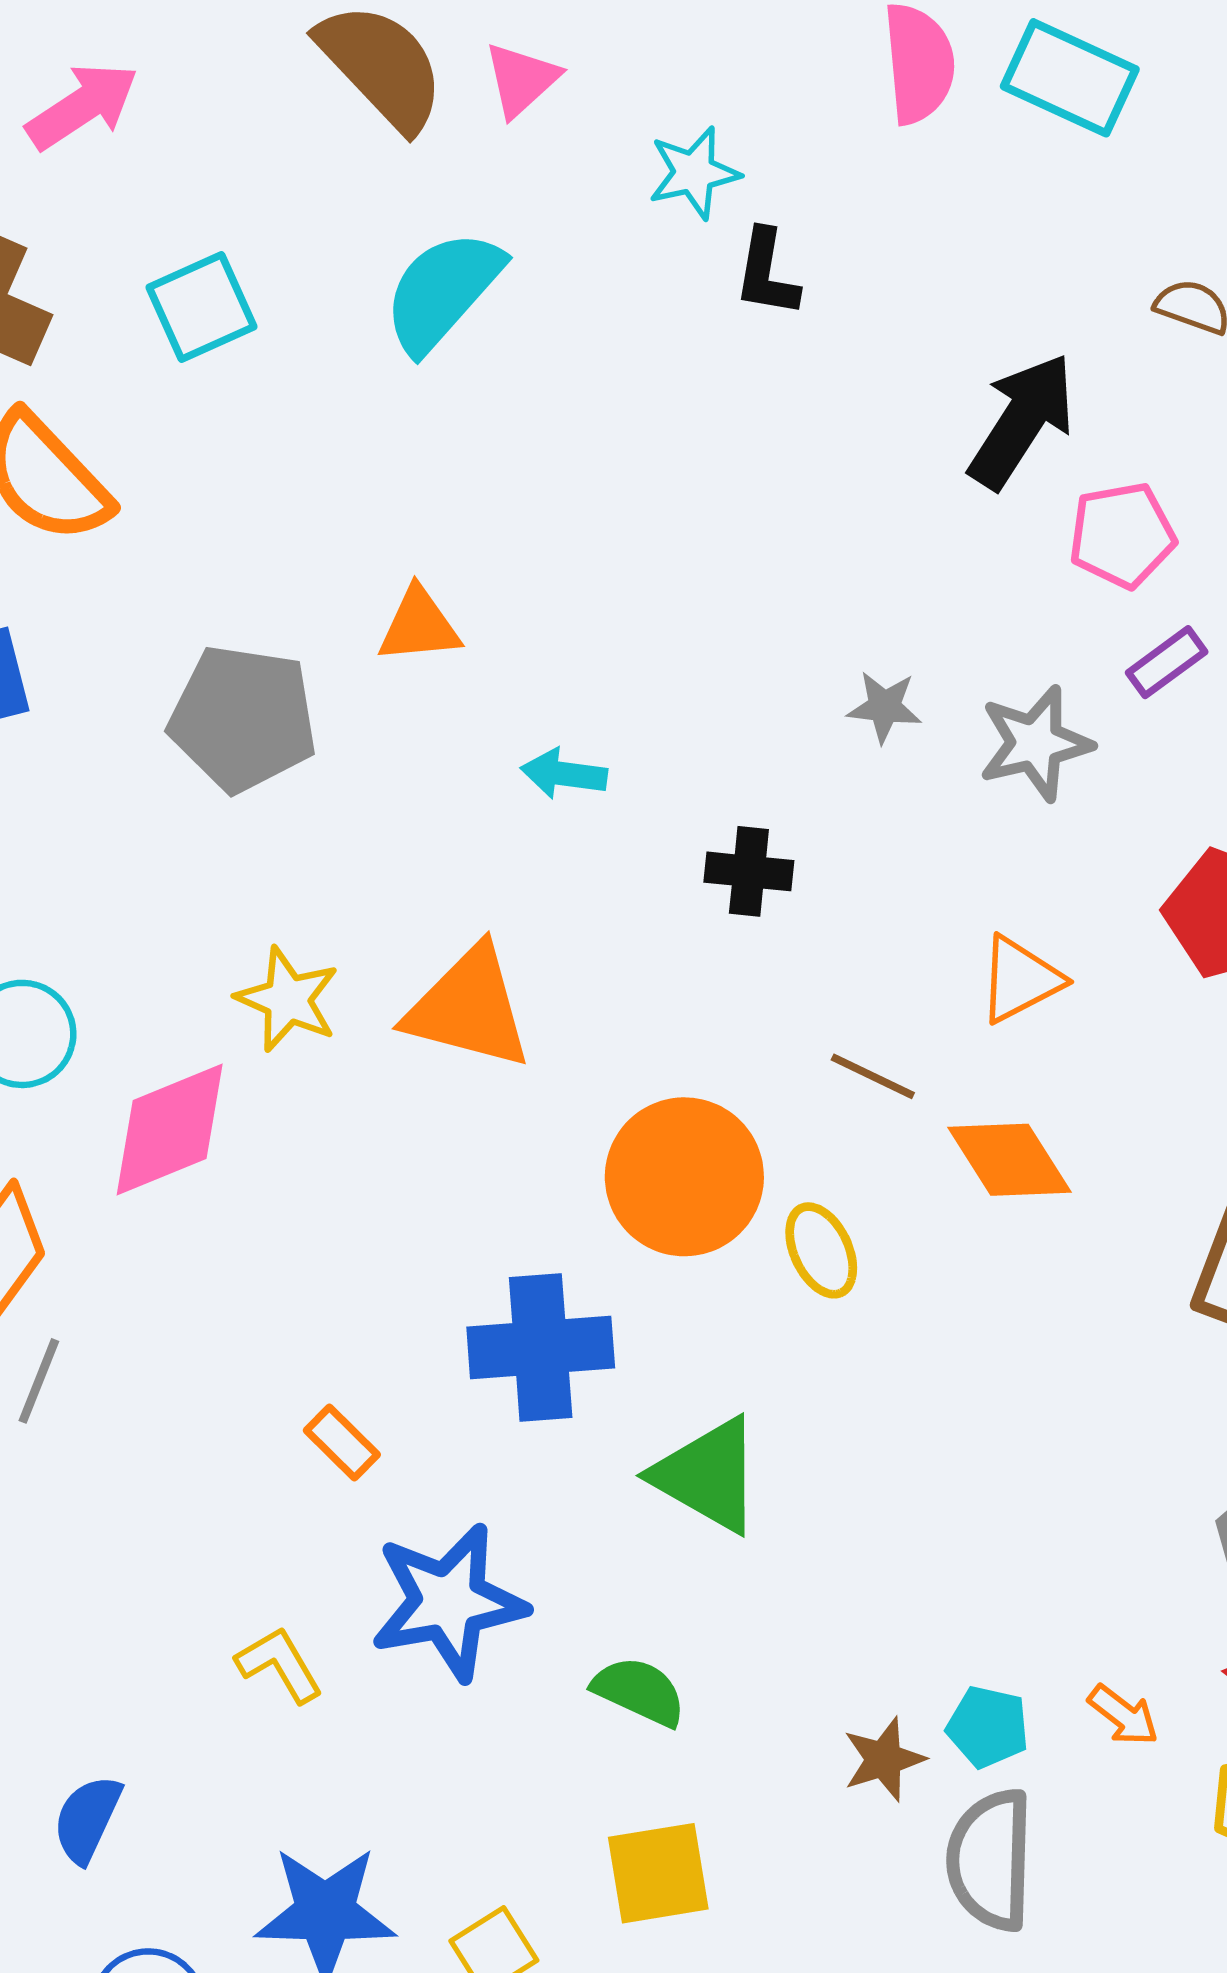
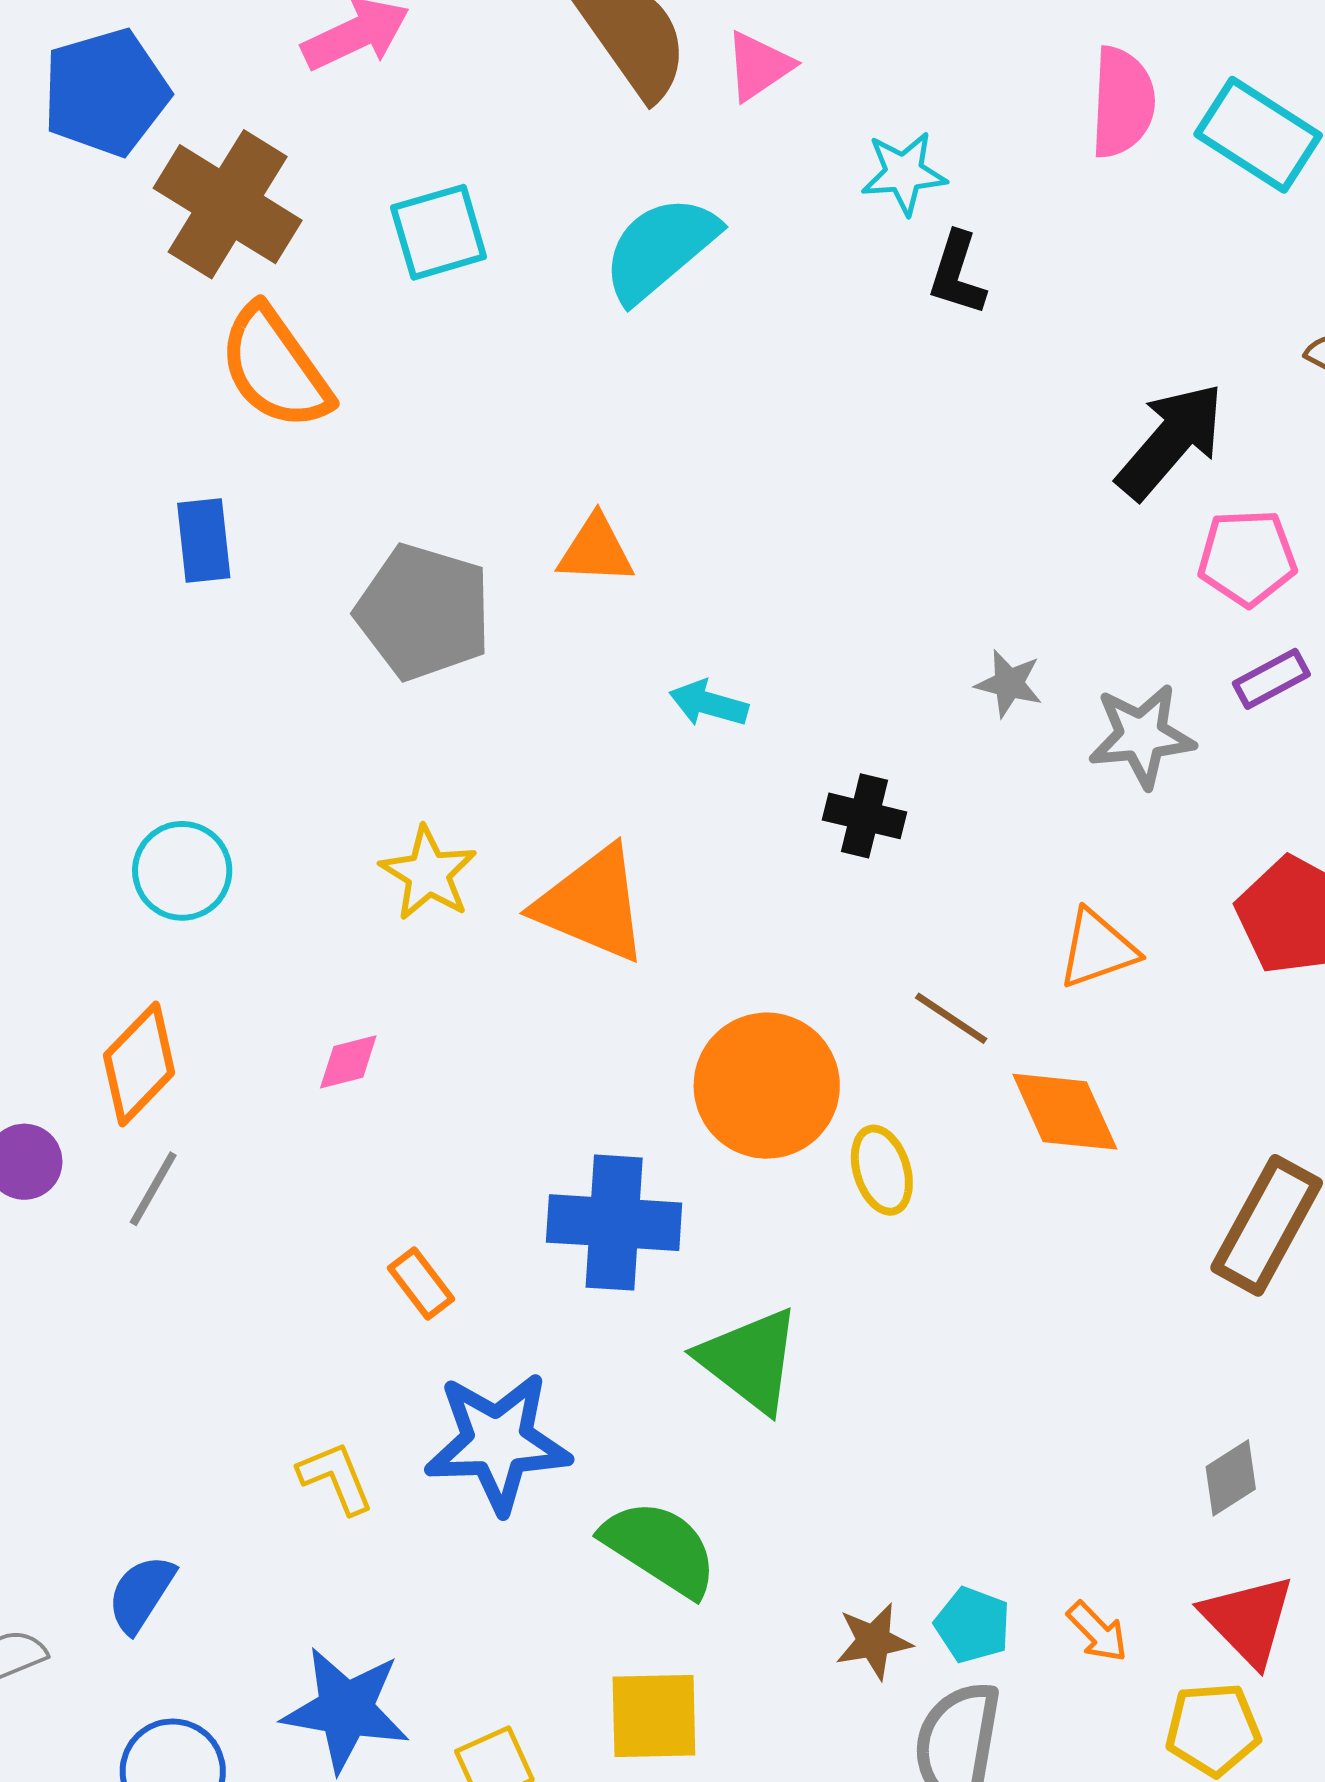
pink diamond: (170, 1129) -> (348, 1062), moved, size x0.5
green semicircle: (639, 1691) -> (660, 1548), size x1.4

